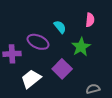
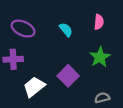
purple ellipse: (38, 42) -> (23, 29), moved
green star: (81, 47) -> (100, 57), moved

